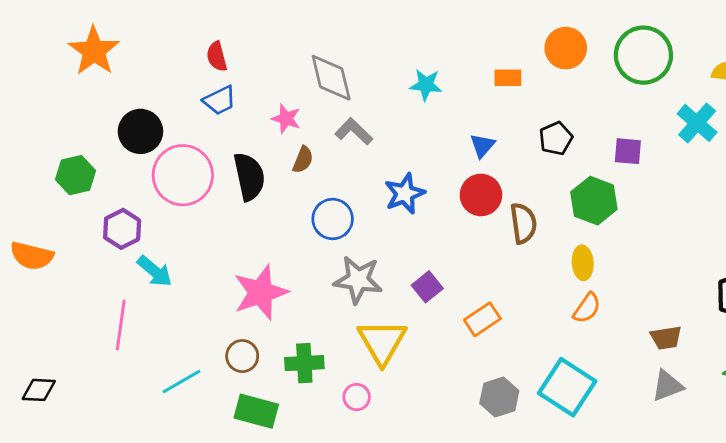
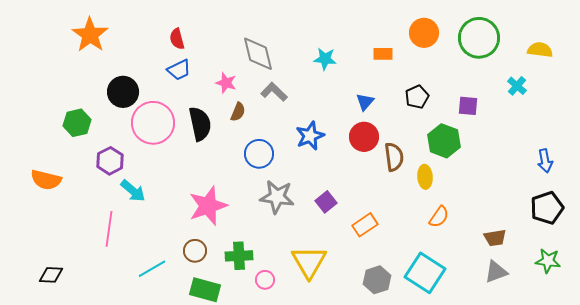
cyan cross: (697, 123) -> (517, 86), size x0.7
yellow ellipse: (583, 263) -> (425, 177), moved
yellow triangle: (382, 342) -> (309, 262), moved
pink circle: (357, 397) -> (265, 280), moved

